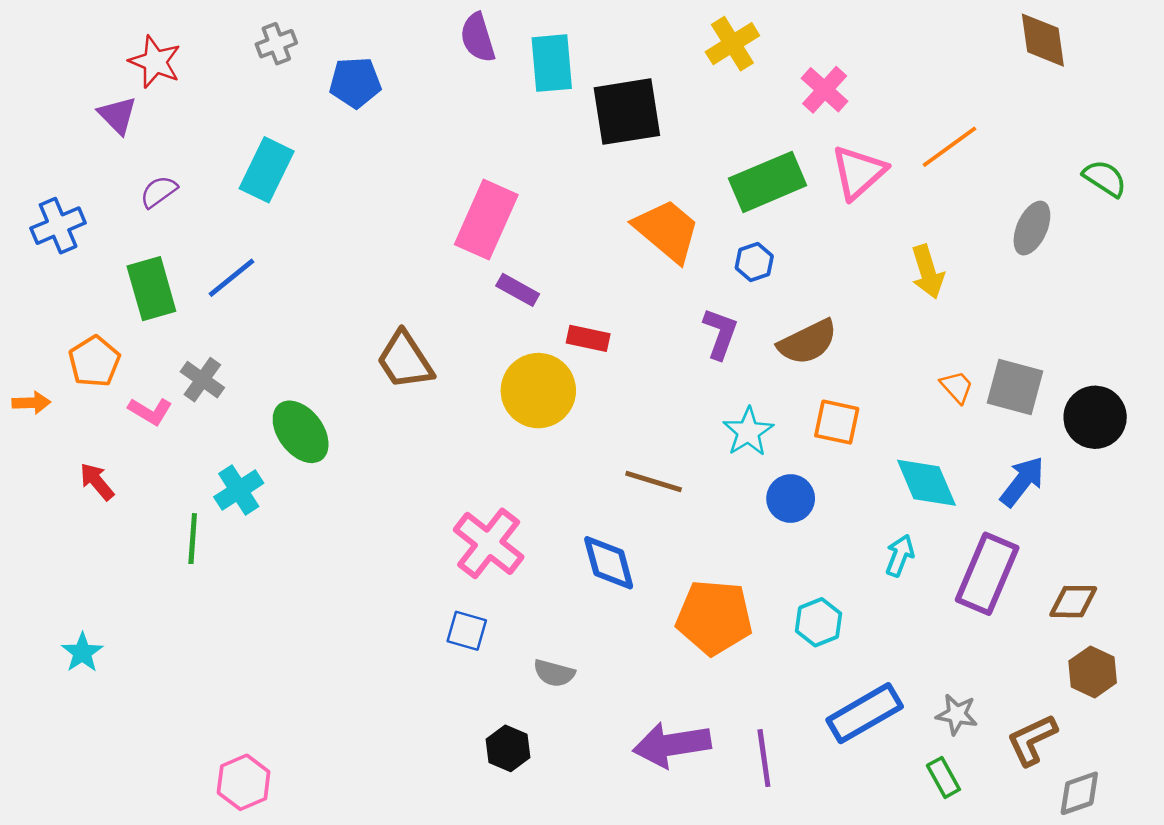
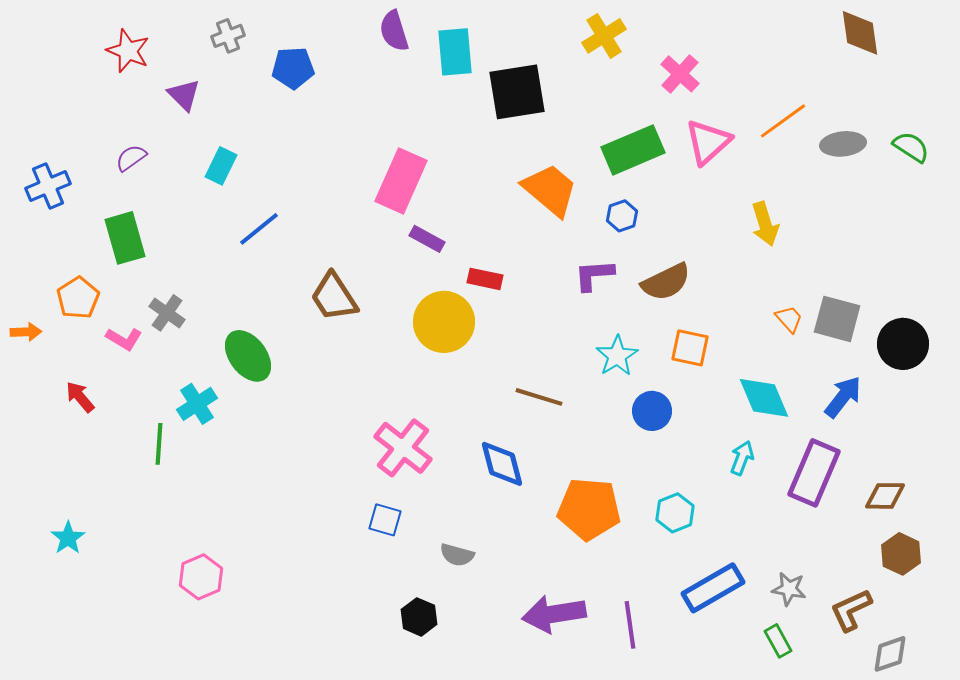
purple triangle: (117, 115) -> (184, 95), moved
cyan rectangle: (267, 170) -> (221, 166), moved, size x0.7
gray ellipse: (1032, 228) -> (843, 144), moved, turned 60
blue line: (231, 278) -> (259, 229), moved
purple L-shape: (720, 334) -> (594, 275), turned -114
pink hexagon: (244, 782) -> (201, 577), moved

